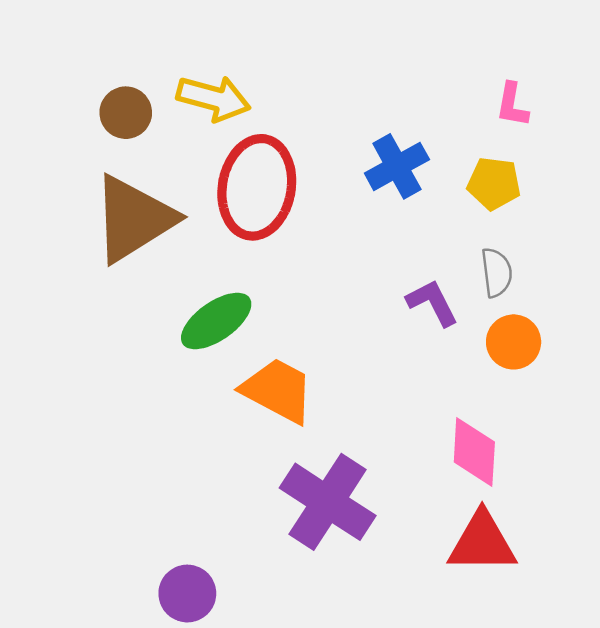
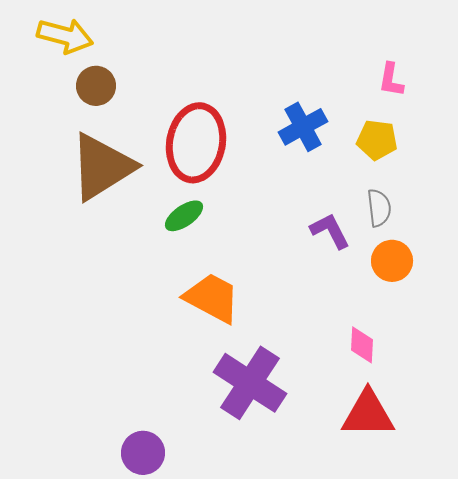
yellow arrow: (214, 98) -> (65, 36), moved
green ellipse: (216, 321) -> (184, 216), moved, size x0.7
pink diamond: (474, 452) -> (362, 345), size x0.7

